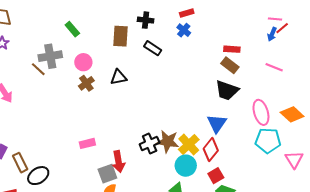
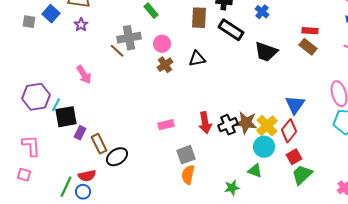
black rectangle: (153, 48) -> (231, 30), size x1.4
black trapezoid: (227, 90) -> (266, 52), moved
red arrow: (118, 162) -> (205, 123), moved

